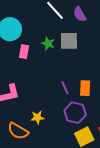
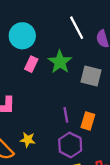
gray square: (69, 41) -> (91, 76), moved
green star: (48, 43) -> (60, 62), size x1.5

